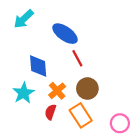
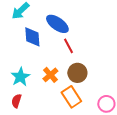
blue diamond: (38, 66) -> (32, 37), moved
red semicircle: (50, 112) -> (16, 101), moved

